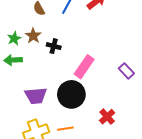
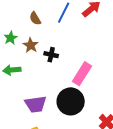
green star: (14, 39) -> (11, 38), moved

